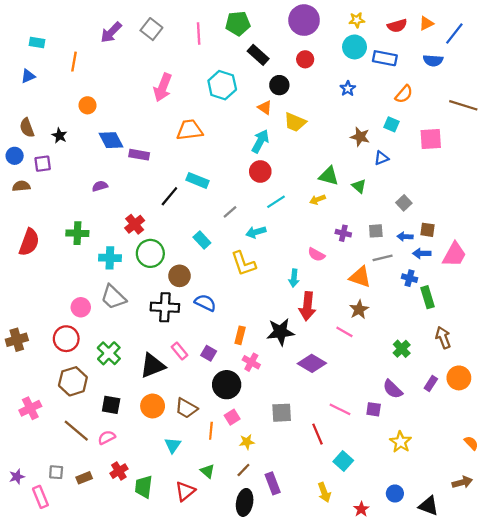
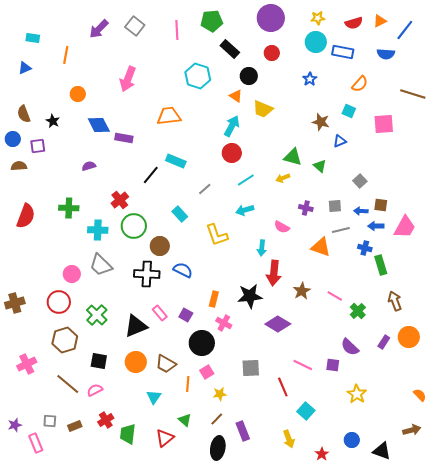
pink arrow: (163, 87) -> (128, 79), moved
cyan arrow: (256, 232) -> (245, 210), moved
brown star: (359, 309) -> (302, 291), moved
pink line: (344, 332) -> (335, 296), moved

